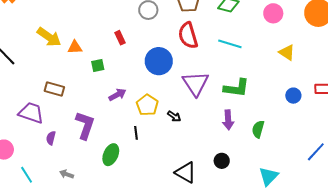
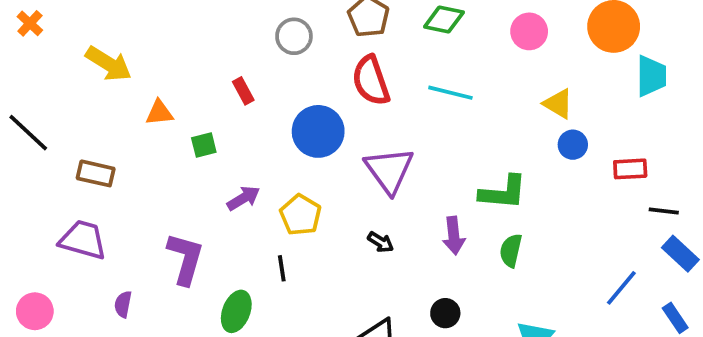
yellow arrow: (49, 37) -> (109, 64), moved
green L-shape: (236, 88) -> (503, 192), moved
brown rectangle: (54, 89) -> (96, 173), moved
blue circle: (293, 96) -> (573, 145), moved
black arrow: (174, 116) -> (381, 242), moved
purple semicircle: (51, 138) -> (123, 304), moved

